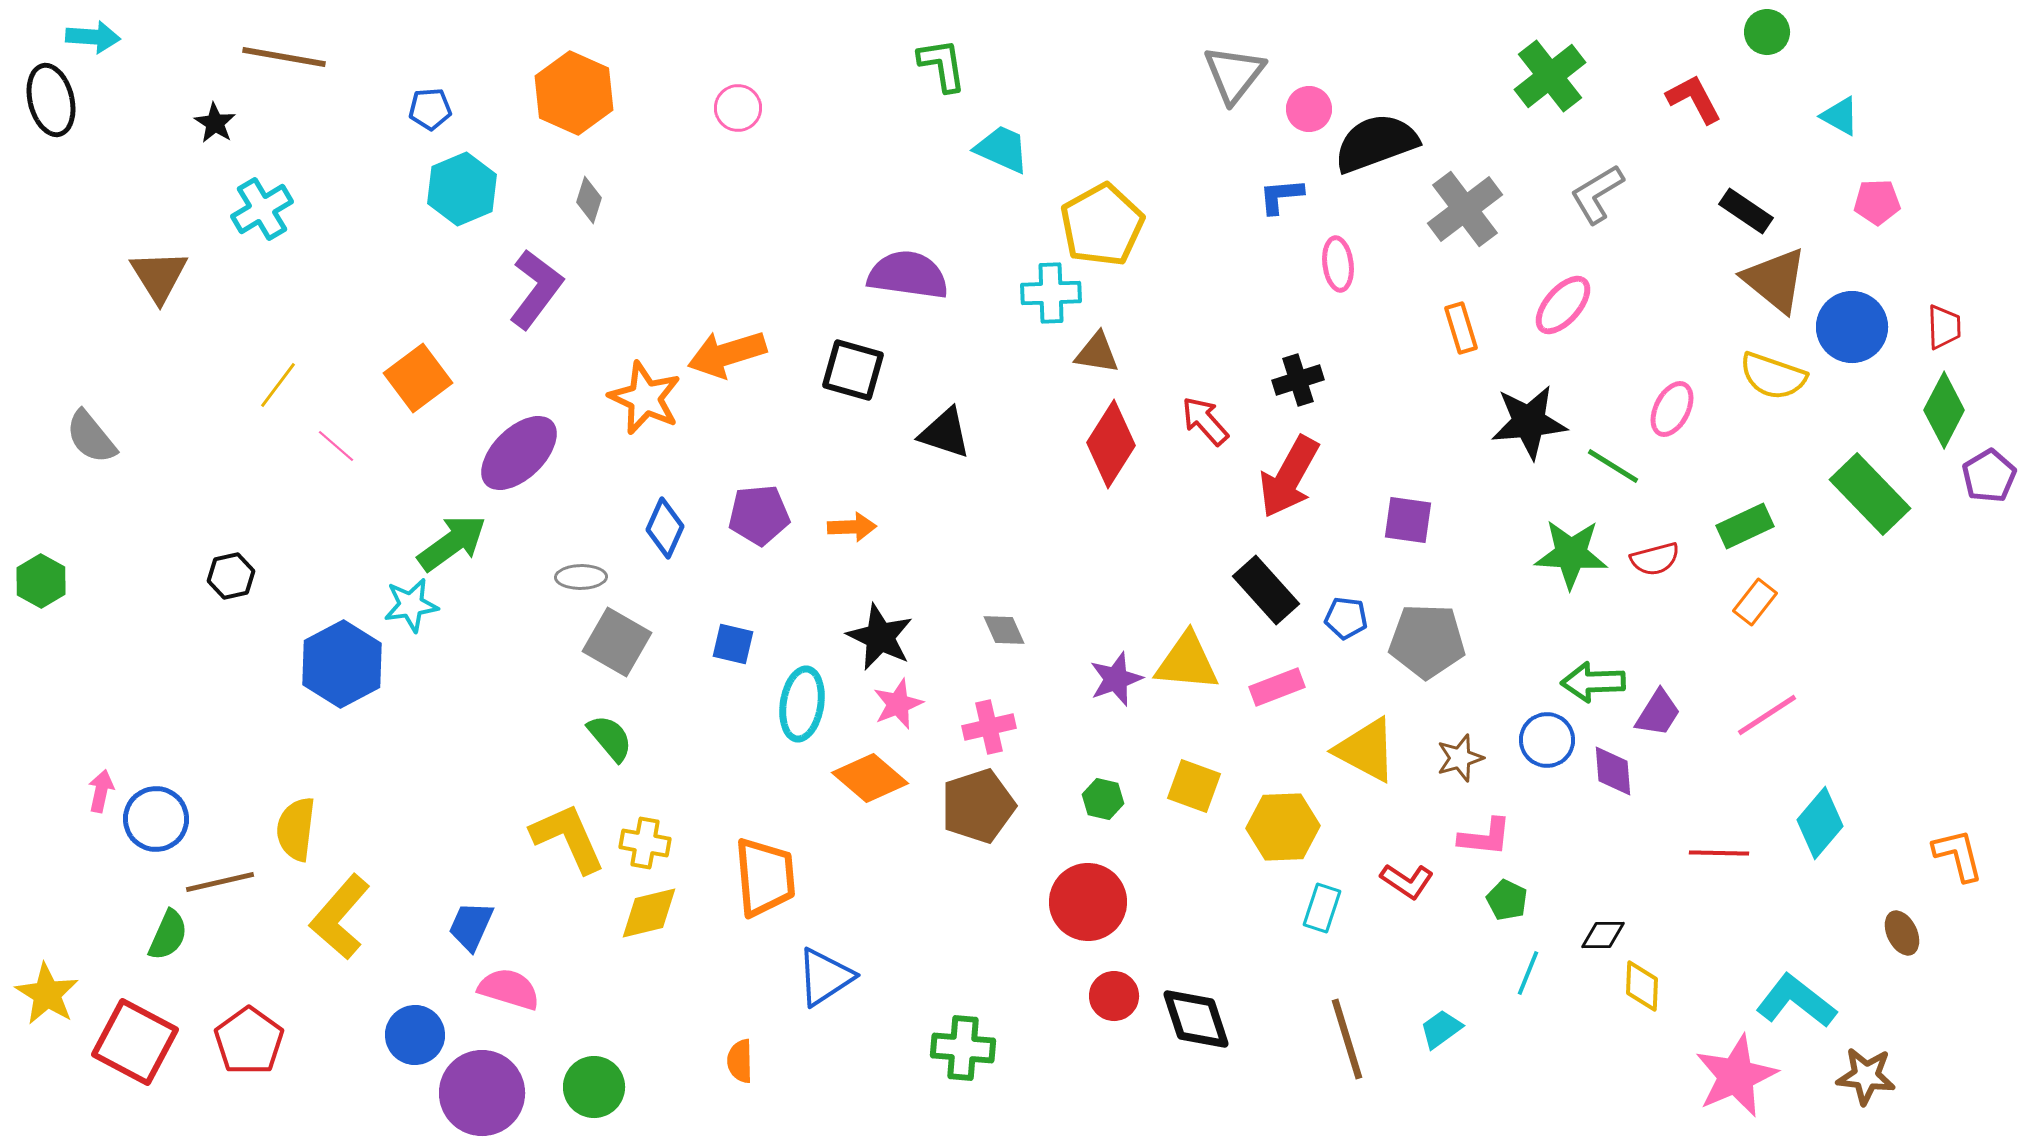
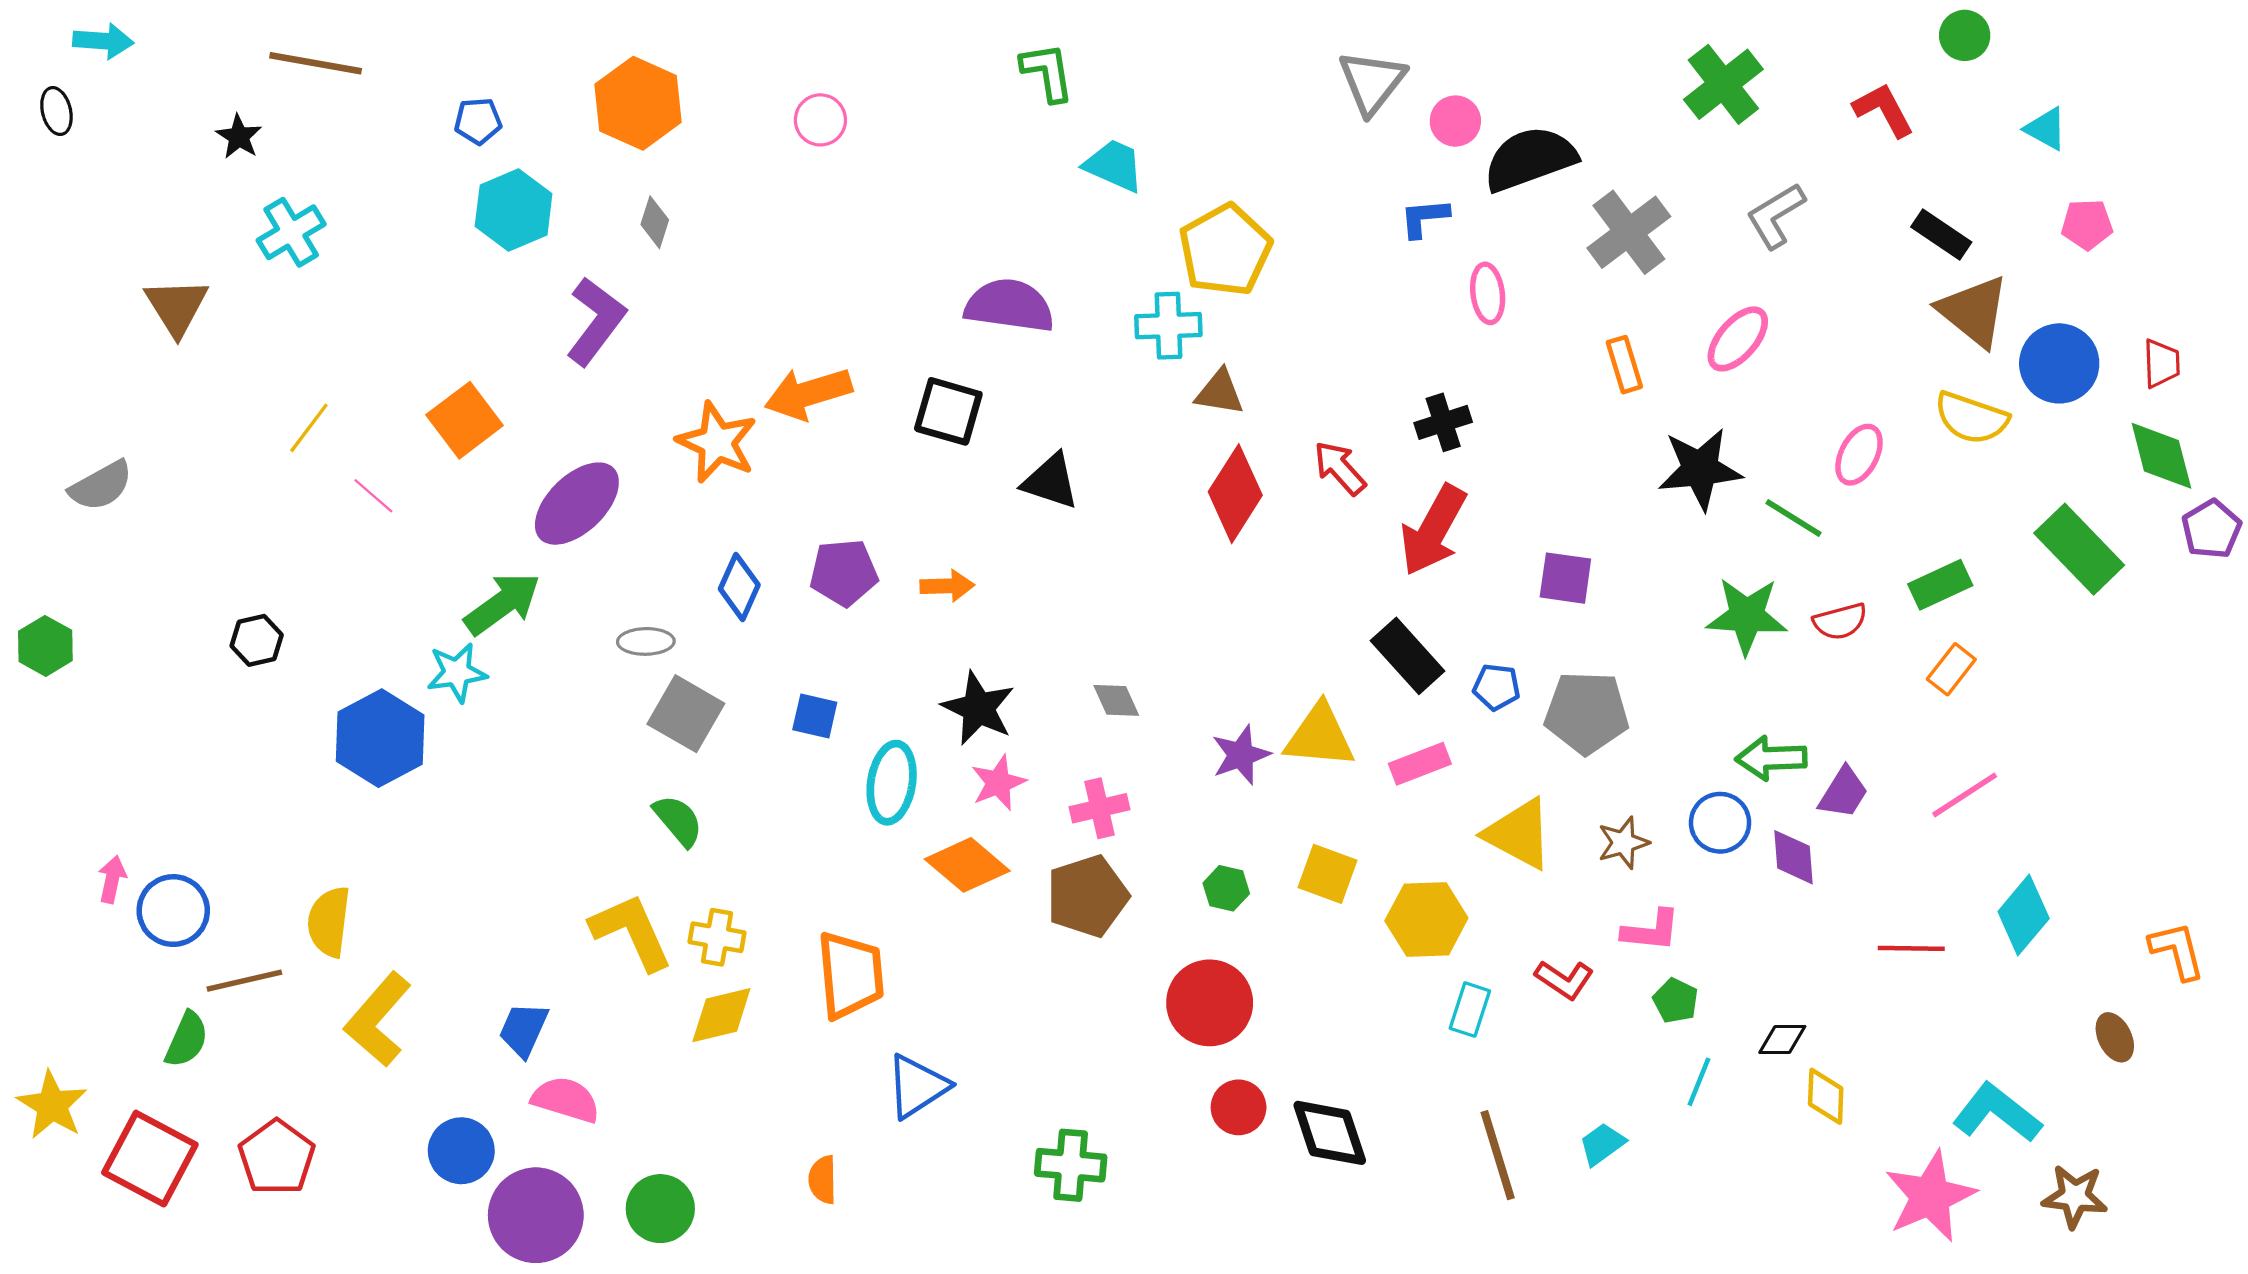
black ellipse: (51, 100) -> (56, 111), size x0.6
green diamond: (1944, 410) -> (2161, 456), turned -42
gray semicircle: (91, 437) -> (101, 486), turned -80

